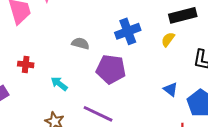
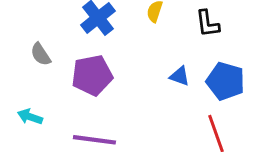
gray semicircle: (80, 43) -> (41, 54), turned -120

